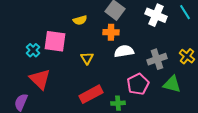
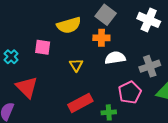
yellow semicircle: (80, 20) -> (69, 25), size x1.6
pink square: (55, 41) -> (43, 47), size x0.7
cyan cross: (33, 50) -> (11, 57), moved

